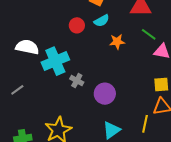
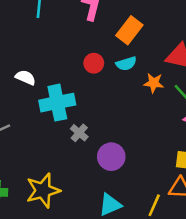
orange star: (117, 42) -> (154, 83), moved
white semicircle: (27, 47) -> (25, 78), size x0.7

